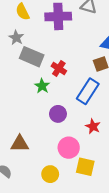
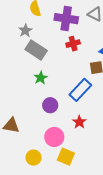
red cross: (59, 68) -> (73, 44), moved, turned 32

